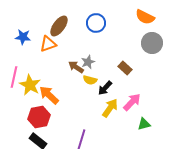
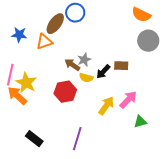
blue circle: (96, 23) -> (75, 13), moved
brown rectangle: (125, 68) -> (121, 66), turned -40
black arrow: (105, 88) -> (103, 72), moved
orange arrow: (49, 95) -> (17, 96), moved
red hexagon: (39, 117) -> (65, 92), moved

